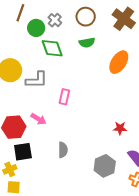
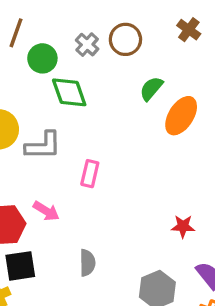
brown cross: (124, 19) -> (189, 30), moved, size x0.6
gray cross: (55, 20) -> (87, 45), moved
green semicircle: (87, 43) -> (151, 89), moved, turned 140

